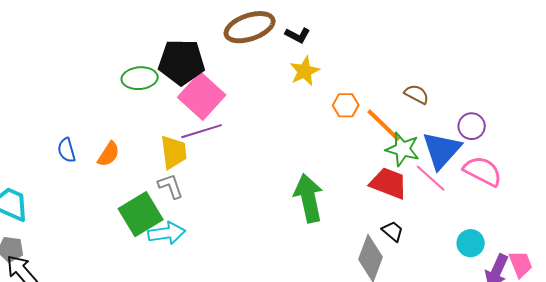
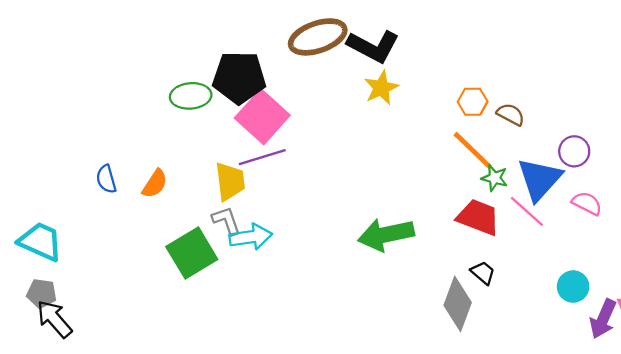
black L-shape: (298, 35) -> (373, 46), size x1.8
orange hexagon: (346, 105) -> (473, 102), moved
green star: (403, 149) -> (495, 178), size x0.7
pink semicircle: (483, 171) -> (587, 203), size x0.7
green arrow: (309, 198) -> (386, 235), turned -90
cyan arrow: (167, 233) -> (251, 237), moved

